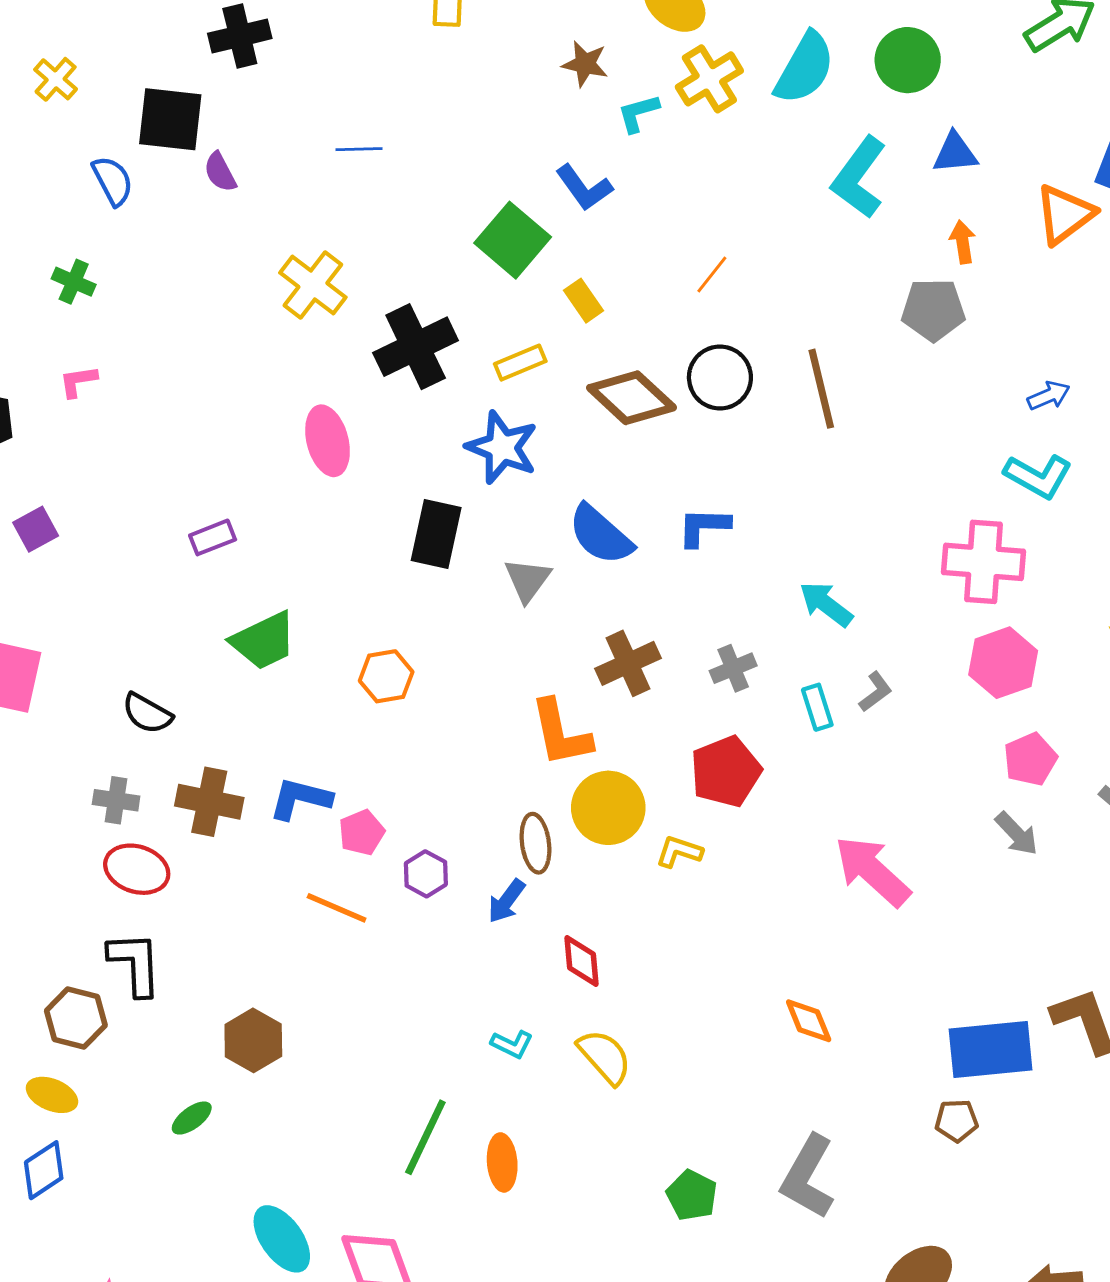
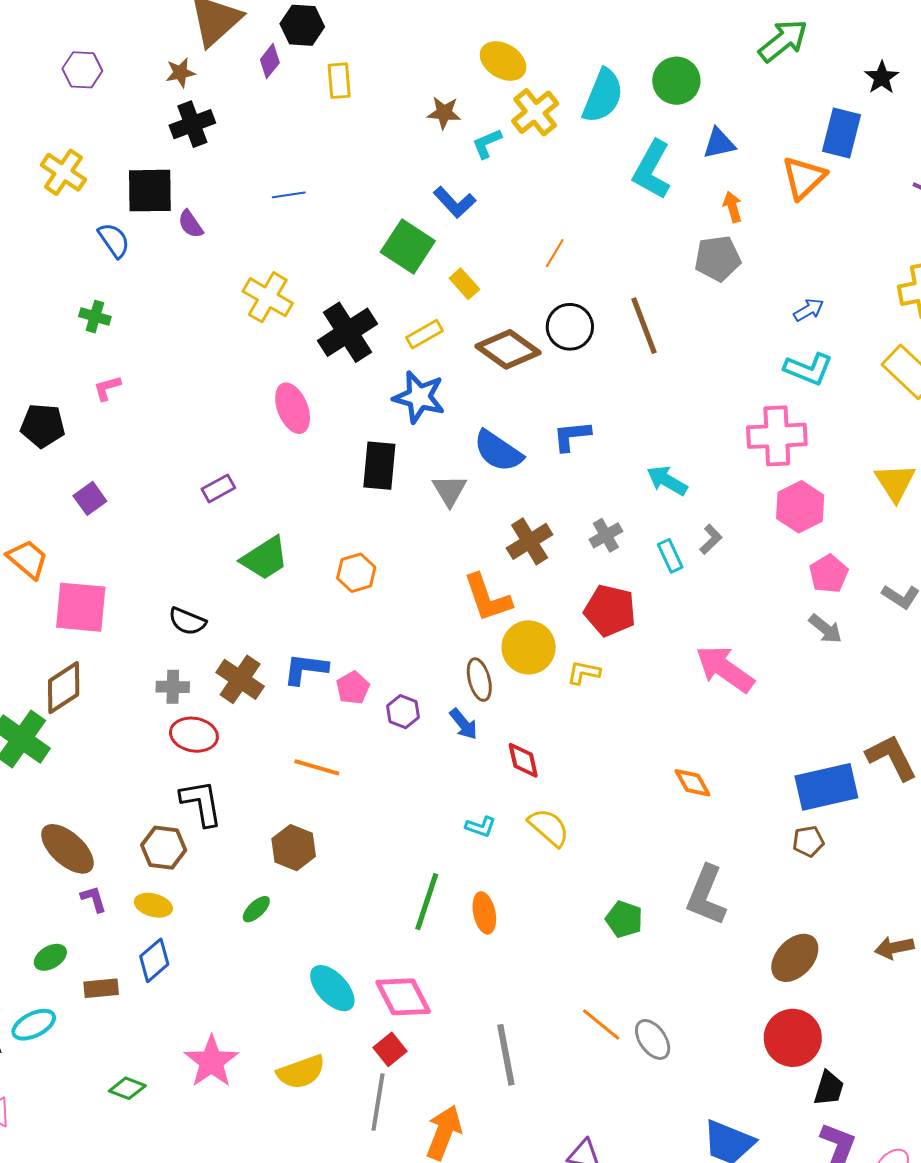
yellow cross: (56, 79) -> (63, 172), size x1.4
red pentagon: (726, 772) -> (610, 611), turned -30
brown cross: (209, 802) -> (240, 679), turned 30
blue arrow: (506, 901) -> (464, 724), turned -68
orange line: (337, 908) -> (317, 767), moved

